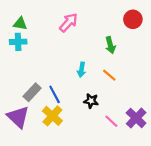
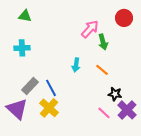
pink arrow: (69, 23) -> (90, 29), moved
green triangle: (20, 24) -> (25, 16), moved
cyan cross: (18, 42) -> (22, 48), moved
black star: (91, 101) -> (115, 94), moved

